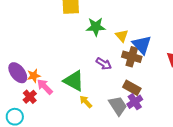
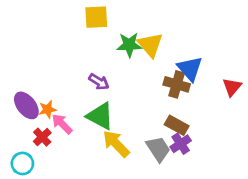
yellow triangle: (122, 36) -> (150, 45), moved, size x1.5
purple arrow: (104, 64) -> (99, 82), moved
yellow arrow: (86, 102) -> (116, 144), size x1.6

